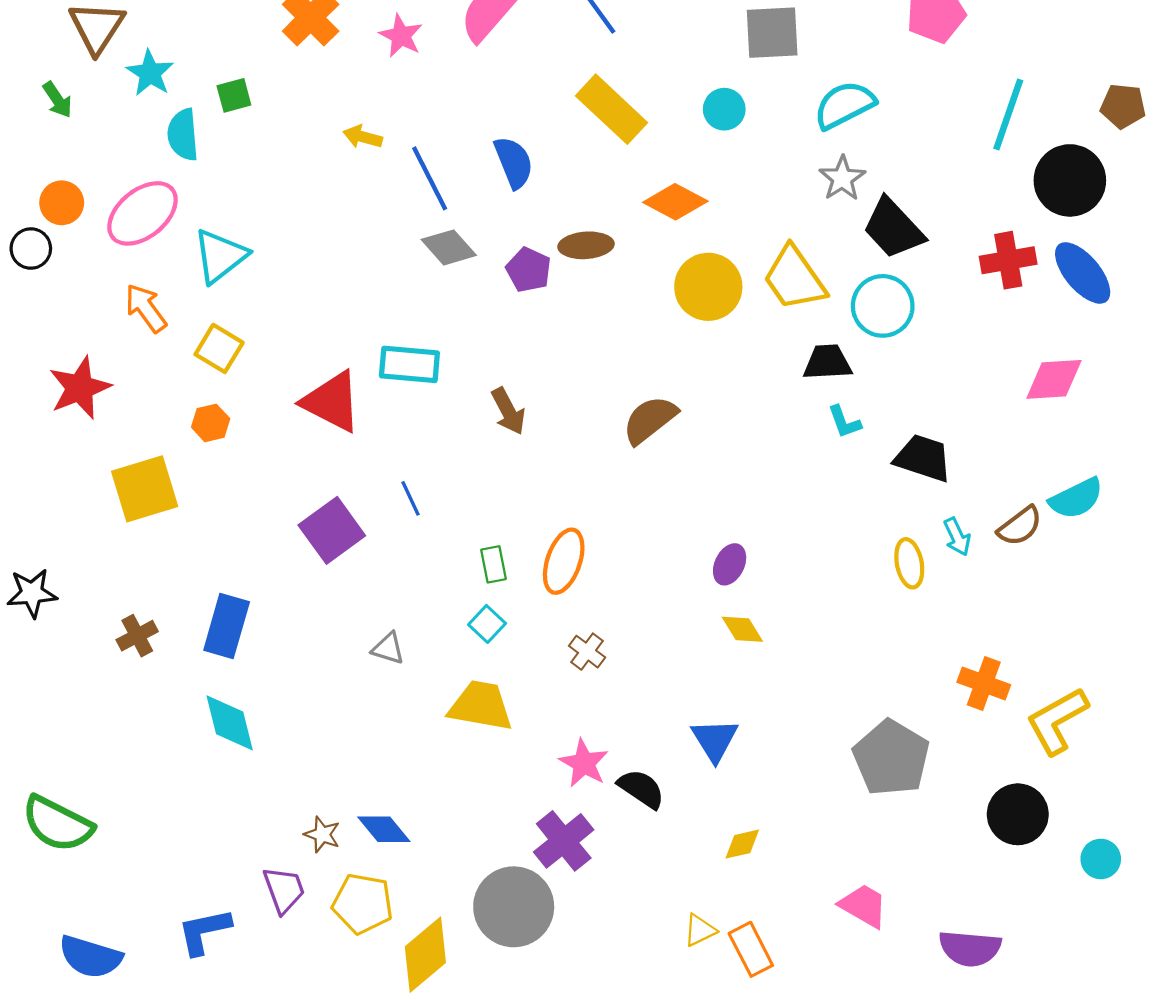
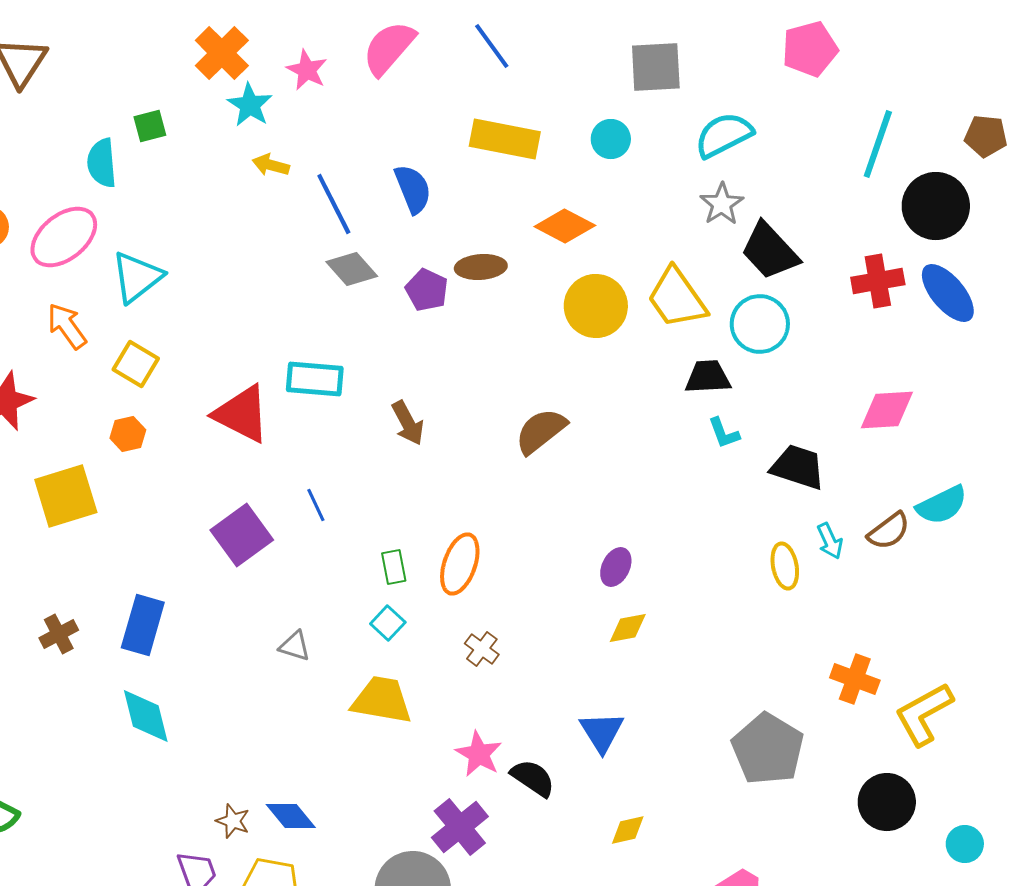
cyan star: (150, 73) -> (250, 105), moved
yellow rectangle: (612, 109) -> (505, 139), turned -32
pink diamond: (1054, 379) -> (887, 410), moved
yellow diamond: (742, 629) -> (628, 628), turned -69

